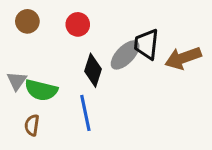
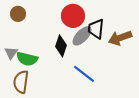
red circle: (78, 24) -> (73, 16), moved, size x1.5
blue line: (85, 113) -> (84, 74), moved, turned -40
brown semicircle: (32, 125) -> (21, 82), size x1.6

